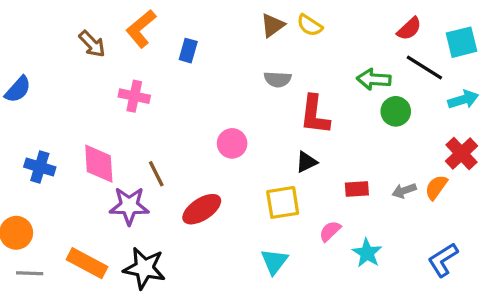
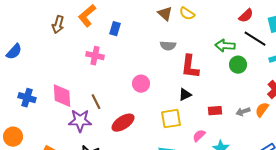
brown triangle: (273, 25) -> (165, 14), turned -42
brown arrow: (92, 44) -> (58, 25), turned 60
pink cross: (134, 96) -> (95, 56), moved

